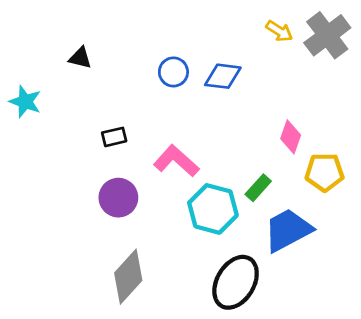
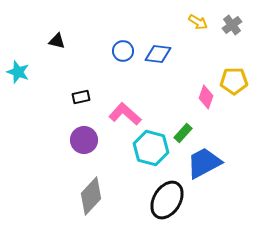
gray cross: (327, 35) -> (232, 25), size x0.6
yellow pentagon: (324, 172) -> (234, 81), moved

